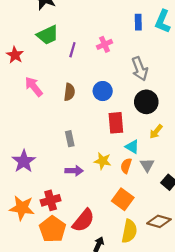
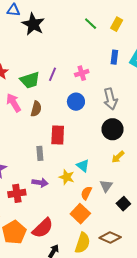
green trapezoid: (48, 35) -> (30, 80), moved
blue circle: (103, 91) -> (76, 102), moved
brown semicircle: (69, 92) -> (36, 109), moved
red rectangle: (116, 123) -> (58, 135), moved
cyan triangle: (132, 147) -> (83, 166), moved
orange semicircle: (126, 166) -> (86, 193), moved
red cross: (51, 200) -> (17, 193), moved

